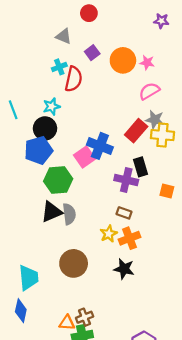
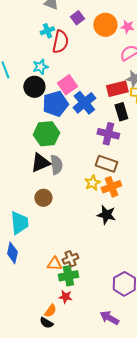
red rectangle: (136, 131) -> (117, 89), turned 35
blue cross: (100, 146) -> (84, 103), turned 30
blue pentagon: (38, 150) -> (55, 104), moved
pink square: (85, 157) -> (67, 85), moved
black rectangle: (140, 167) -> (121, 112), moved
brown rectangle: (124, 213) -> (106, 164), size x1.5
brown circle: (74, 263) -> (43, 198), moved, size x0.7

